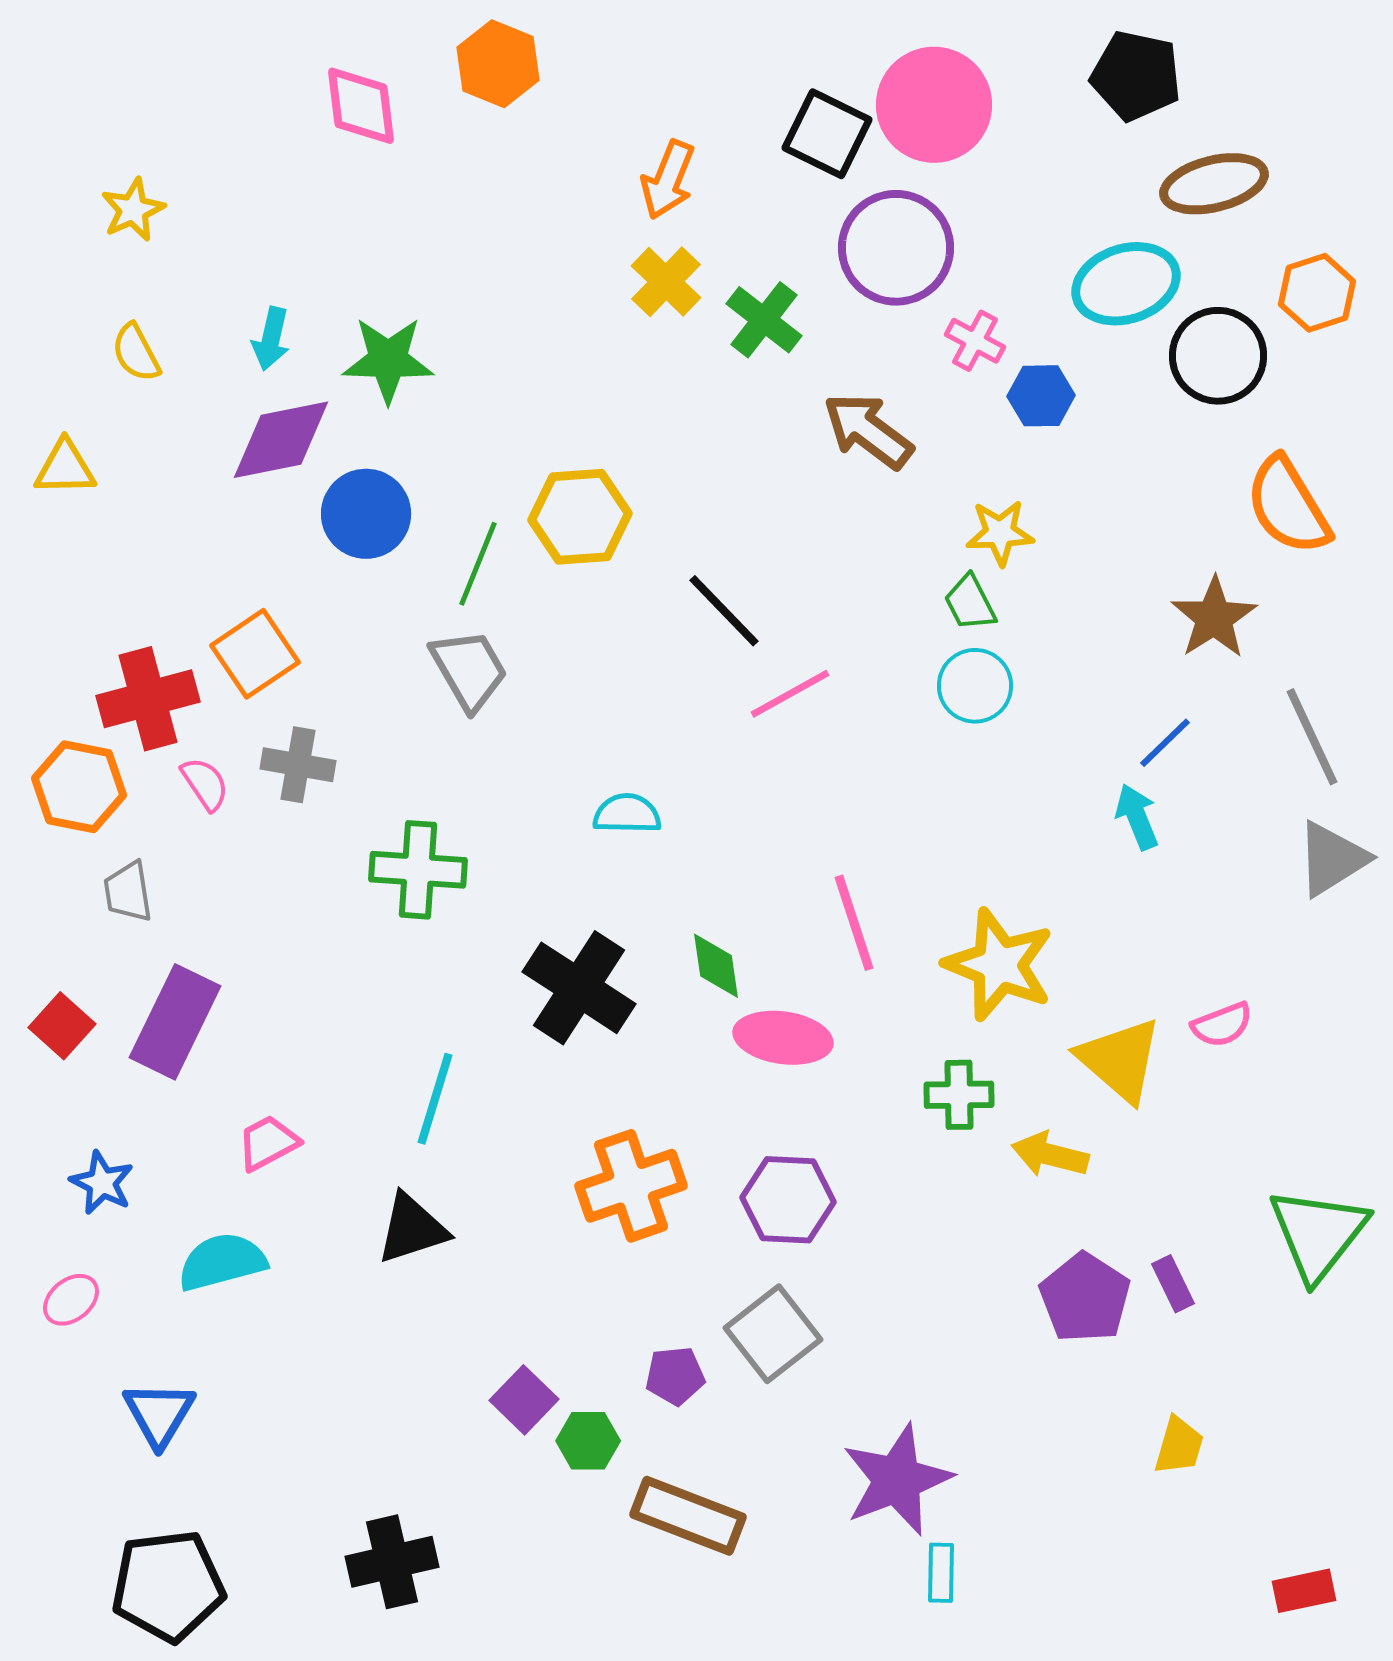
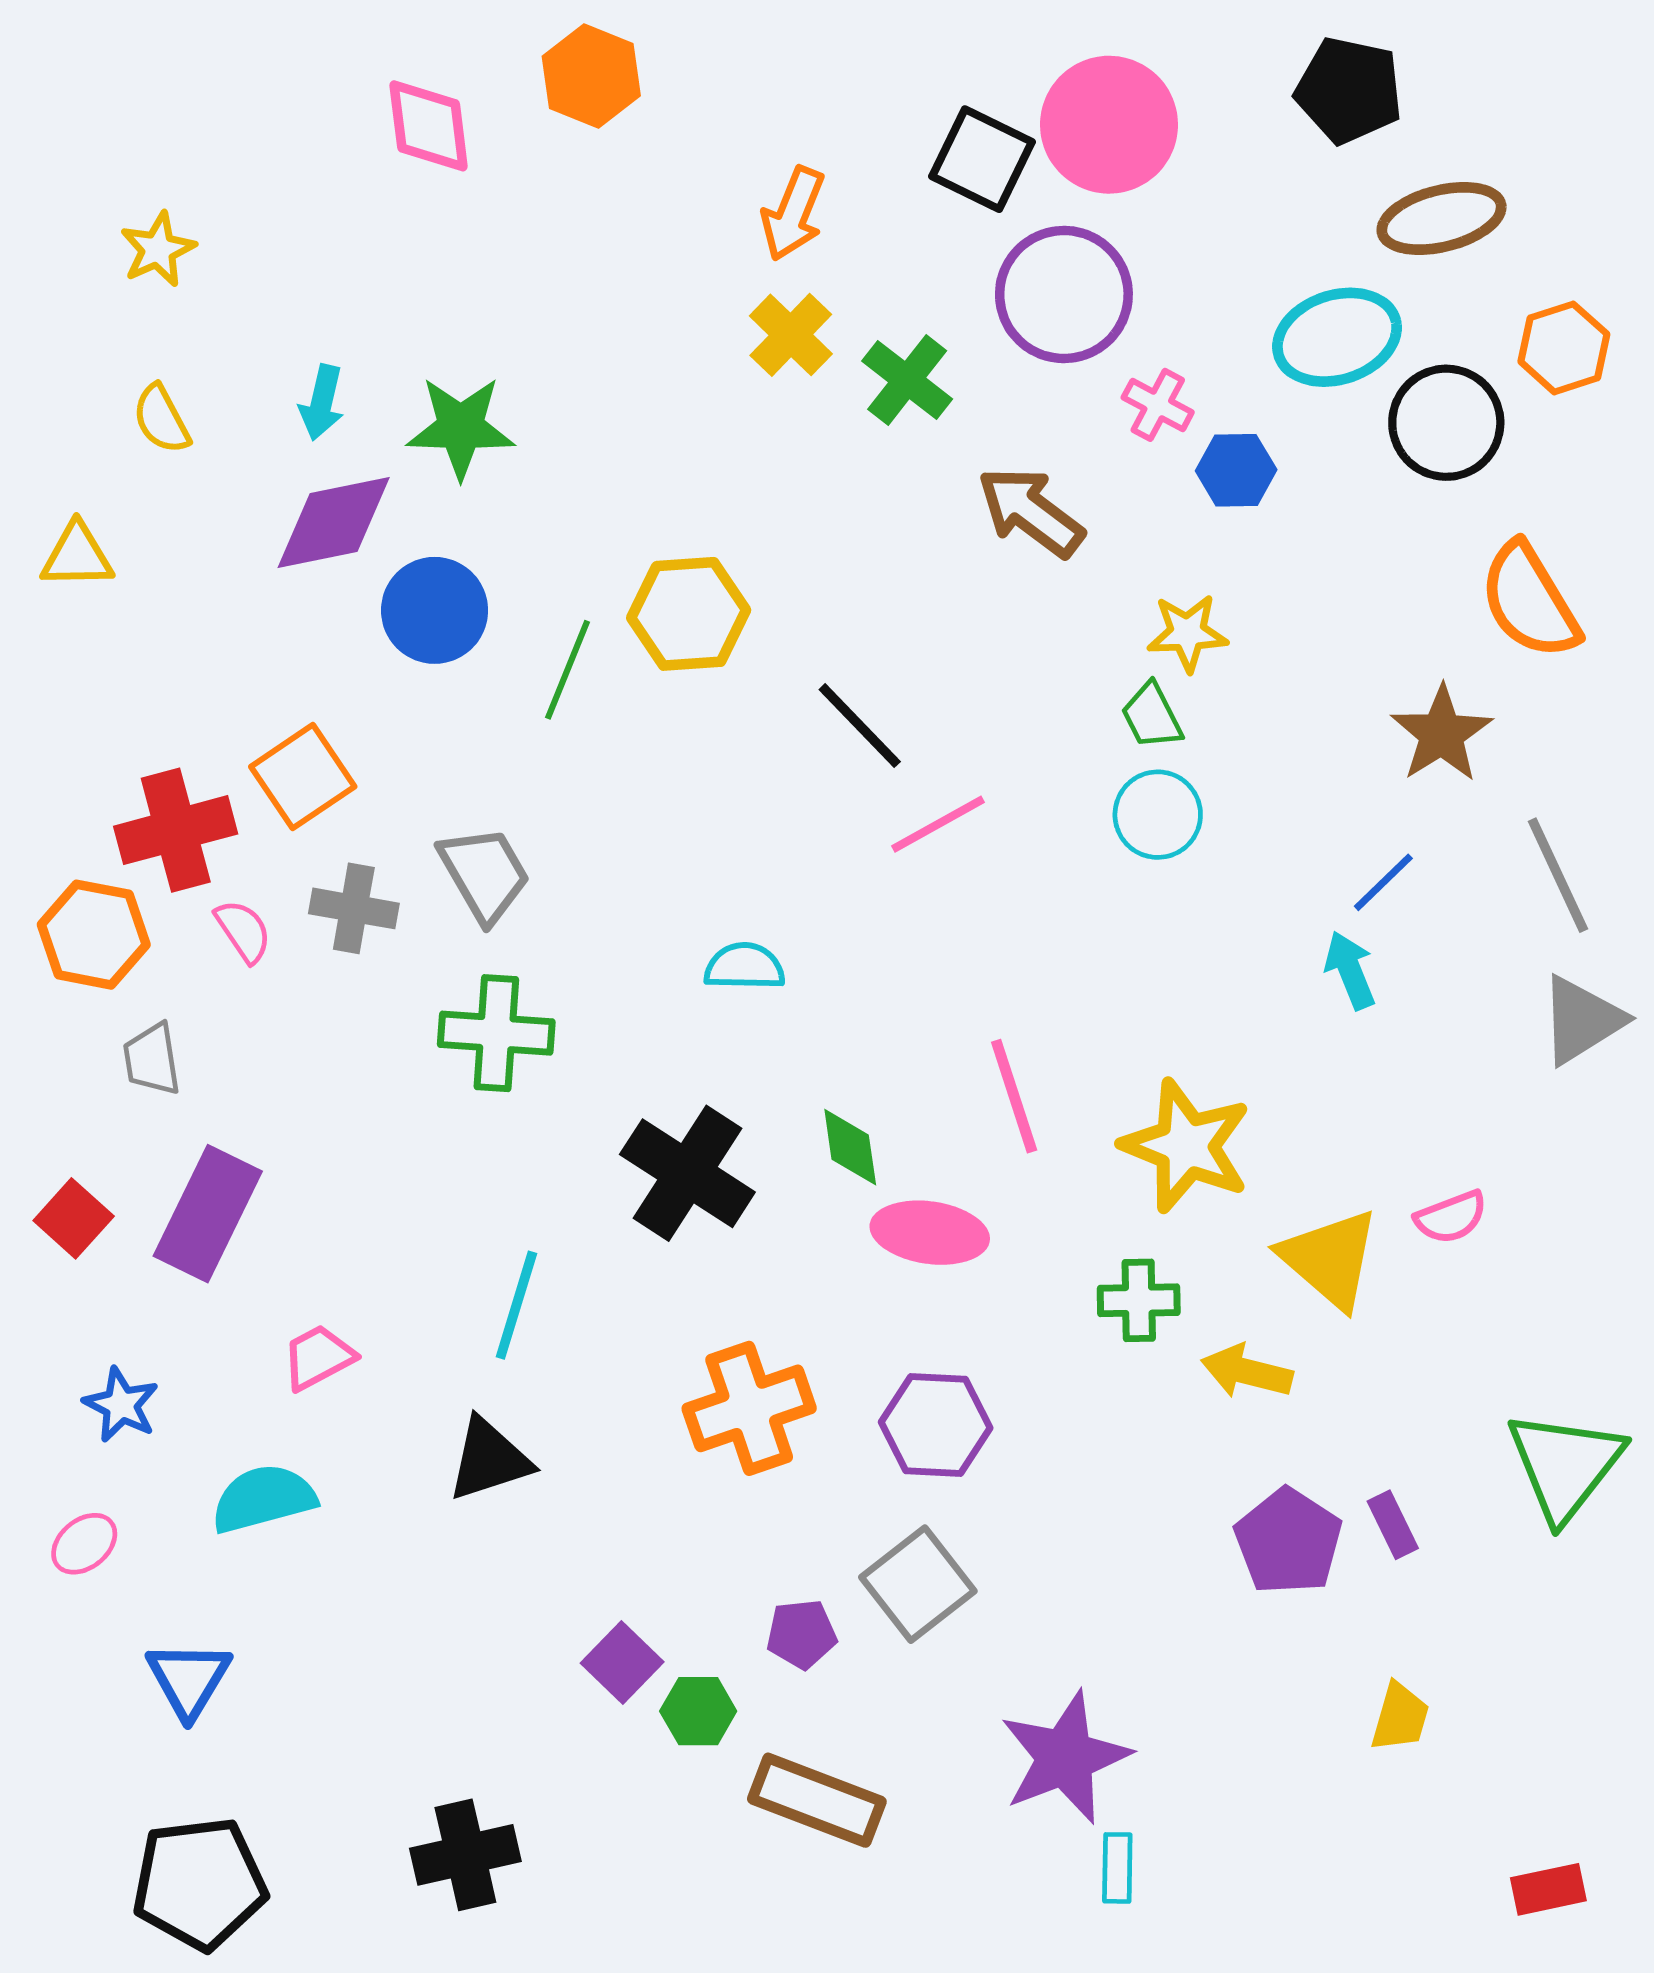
gray trapezoid: (469, 670) -> (484, 874), moved

